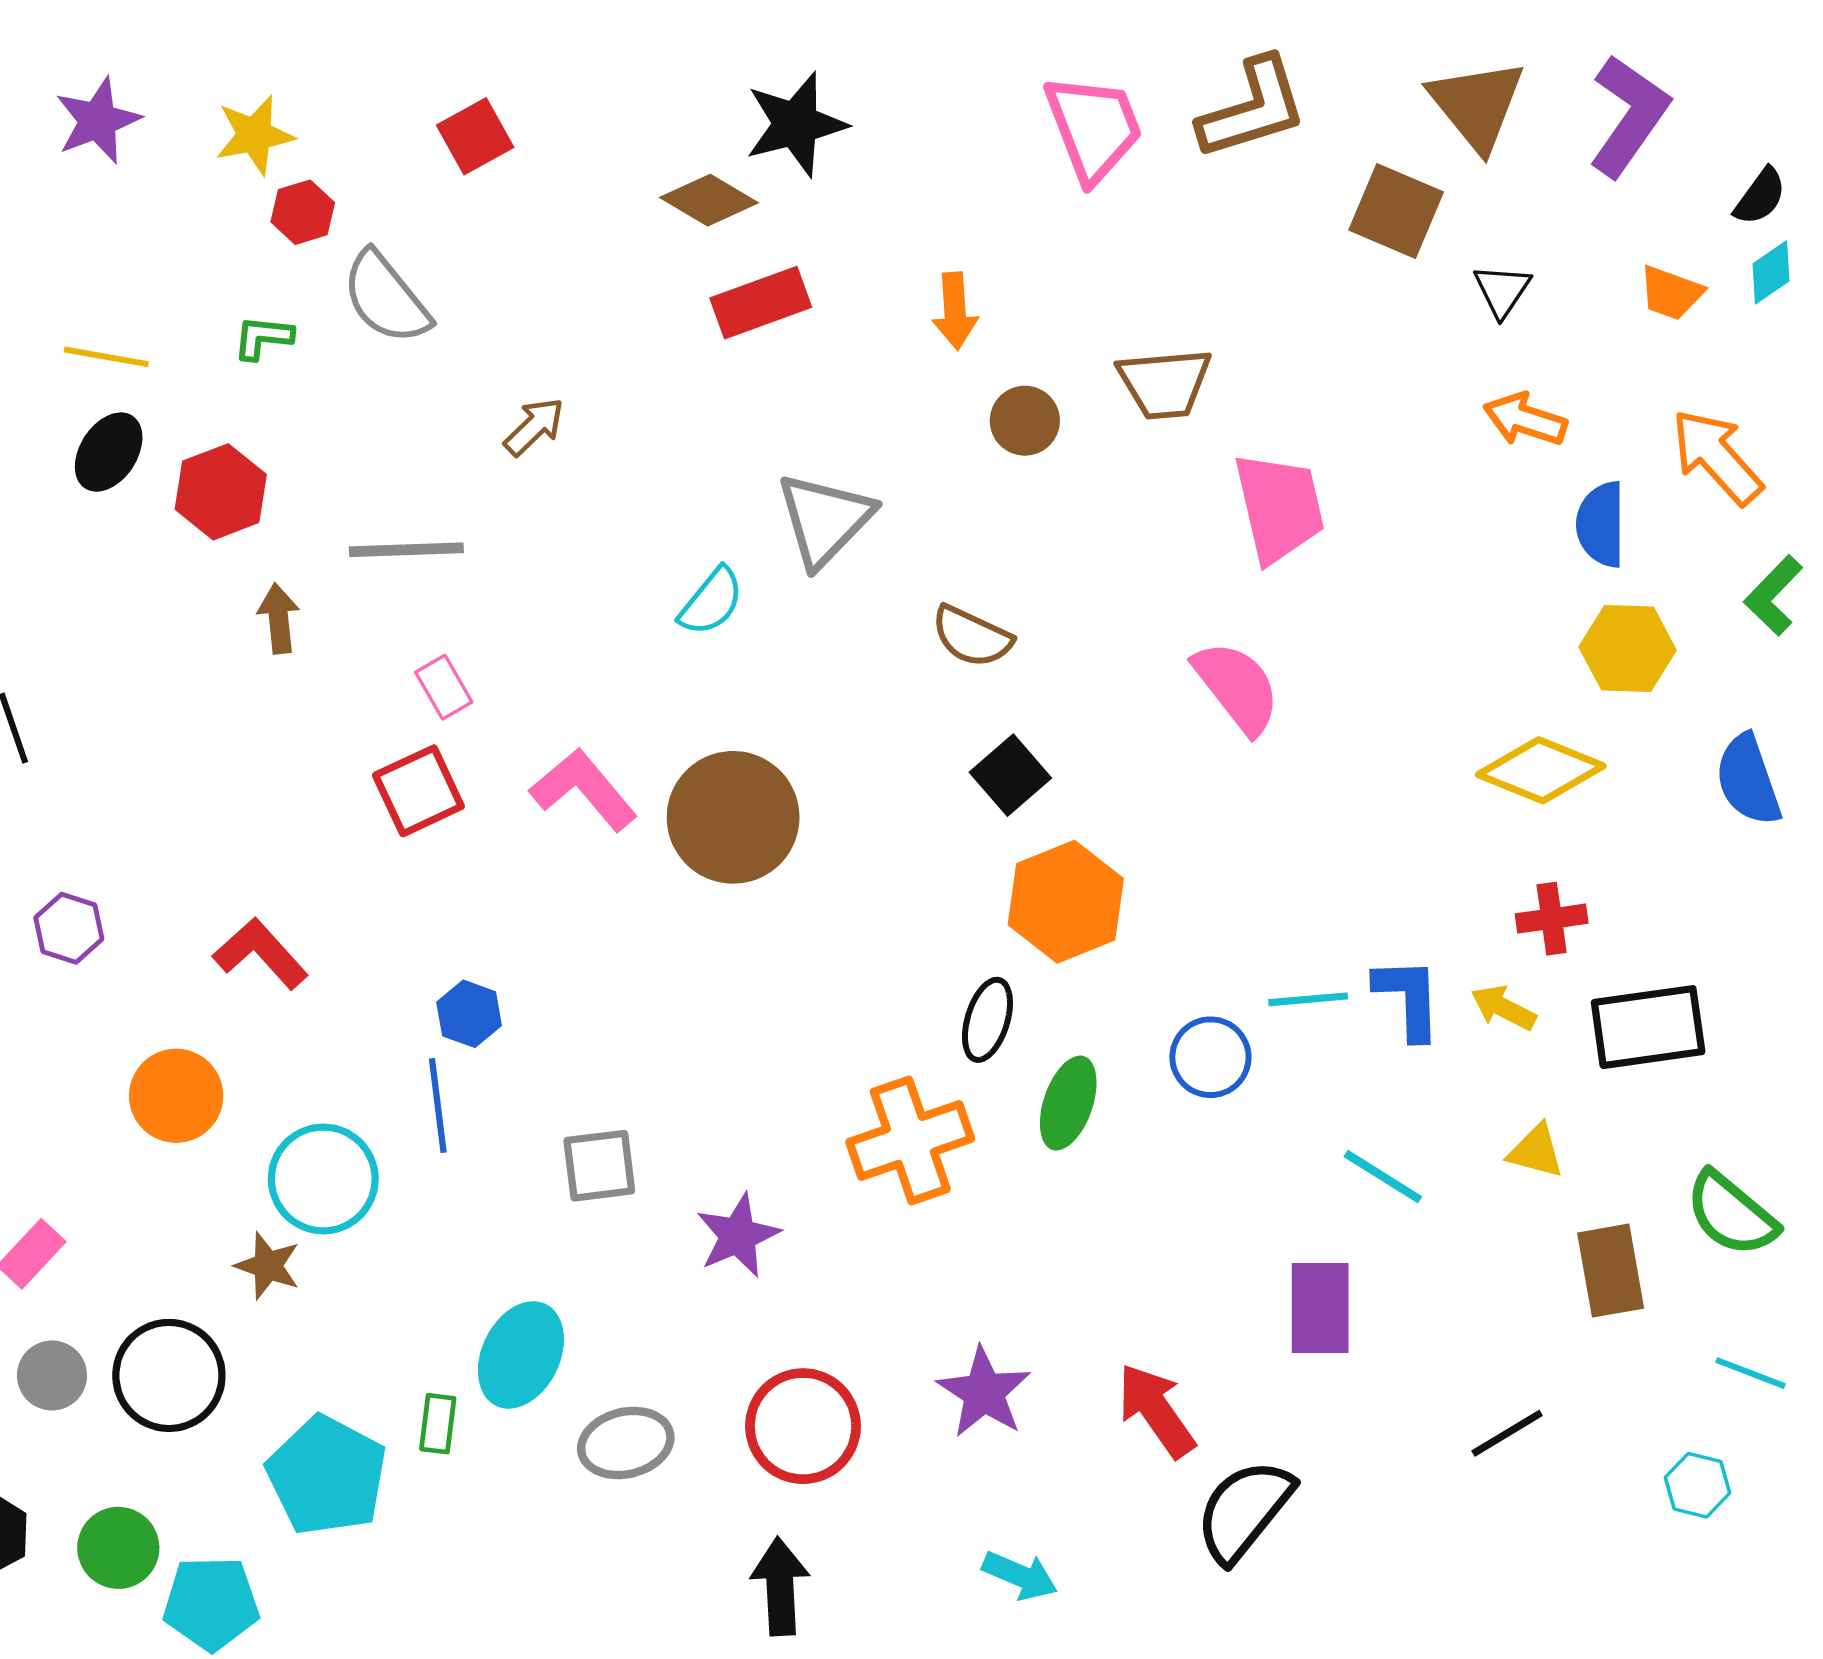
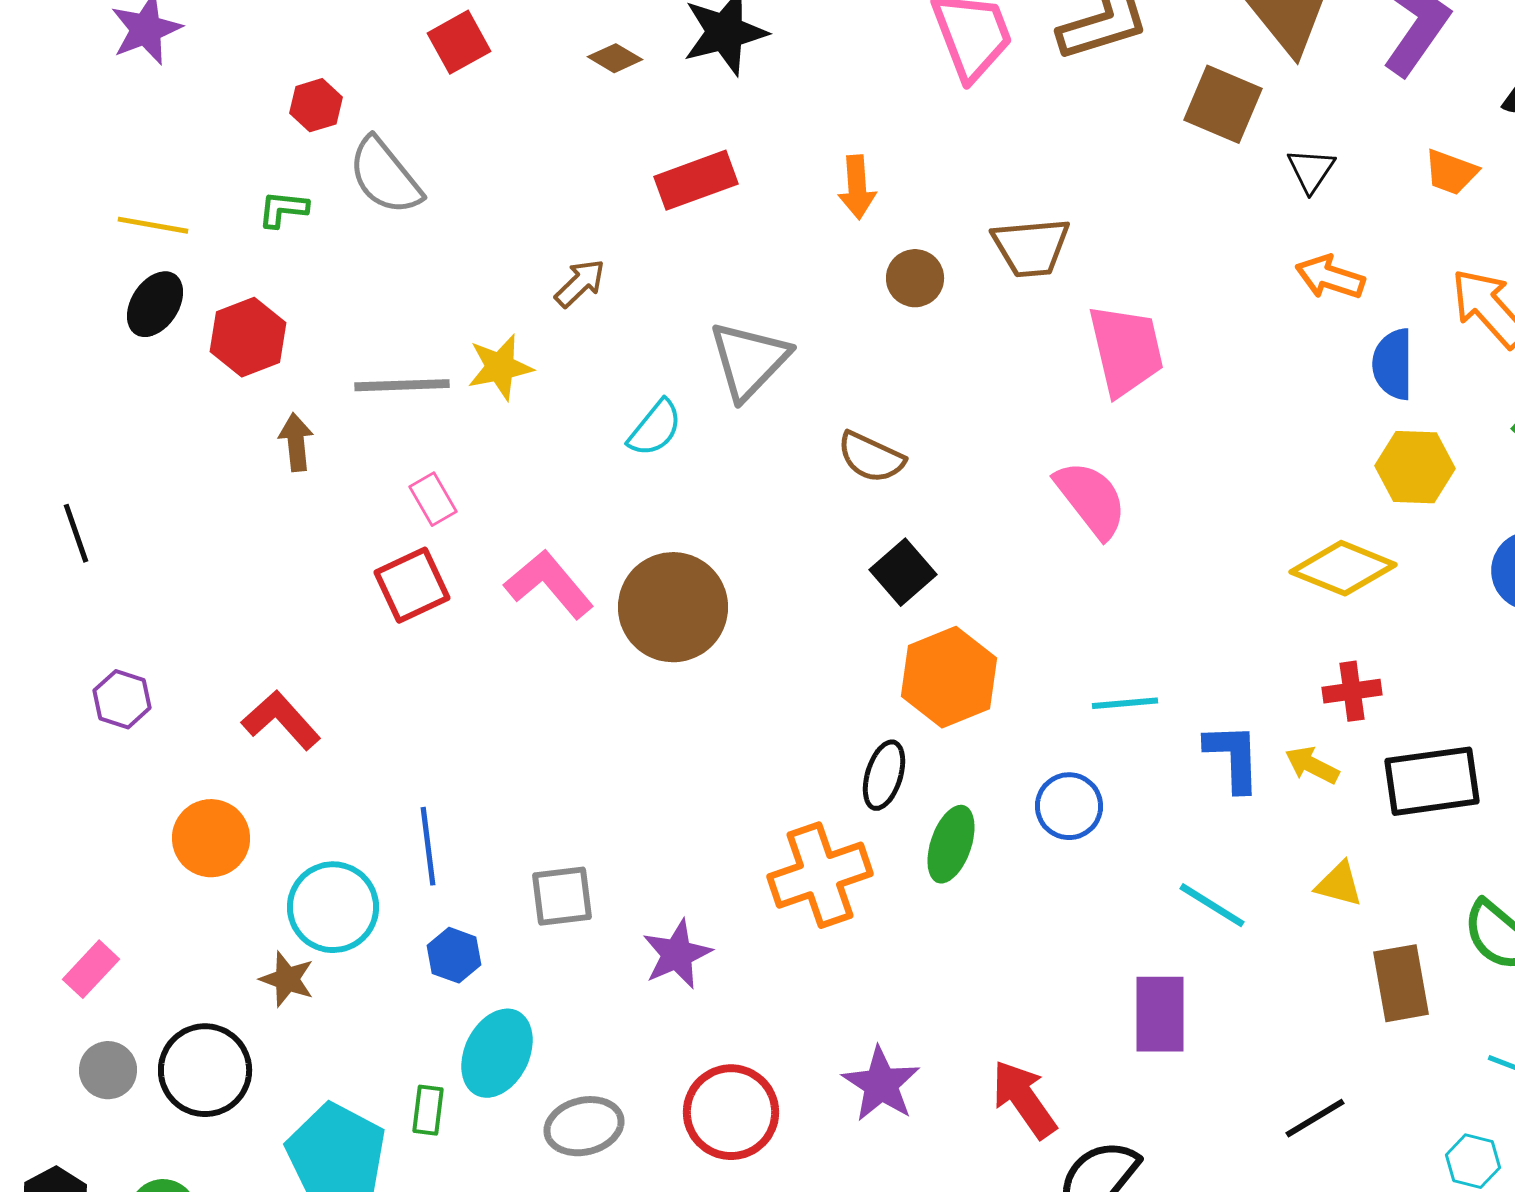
yellow star: (255, 135) -> (500, 367), moved
brown diamond: (709, 200) -> (615, 58), moved, size x0.7
brown arrow: (534, 427) -> (580, 283), moved
cyan line: (1308, 999) -> (1125, 703), moved
blue hexagon: (469, 1014) -> (454, 955), moved

